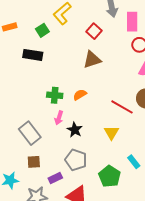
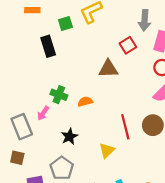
red square: (94, 31) -> (128, 45), moved
black rectangle: (33, 55) -> (48, 46), turned 48
red line: (122, 107) -> (125, 127), turned 30
pink arrow: (59, 118) -> (43, 113), moved

